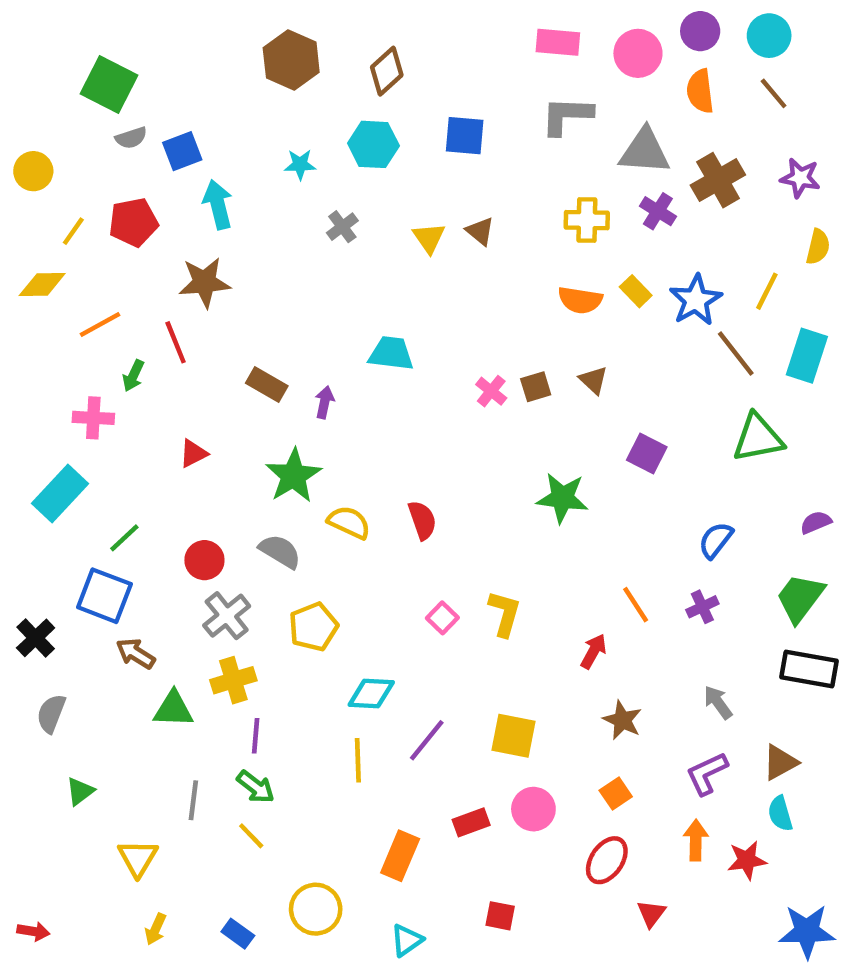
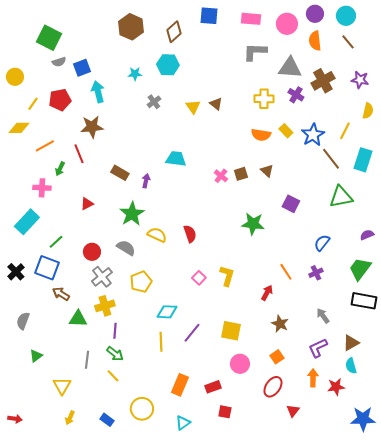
blue square: (465, 136) -> (209, 16), moved
black cross: (36, 638) -> (16, 272), moved
red rectangle: (471, 822) -> (213, 387), moved

